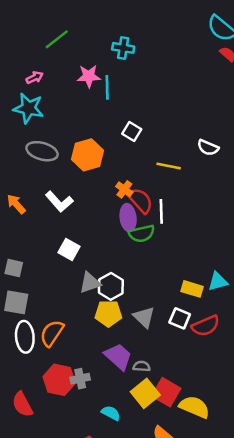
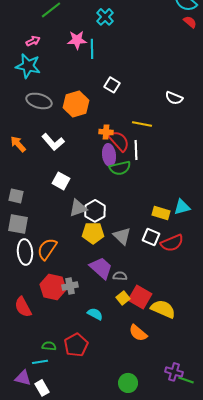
cyan cross: (123, 48) -> (105, 17), turned 36
yellow line: (169, 166) -> (142, 124), moved
orange cross: (124, 189) -> (106, 132), turned -32
yellow square: (145, 393) -> (123, 298), size x0.6

